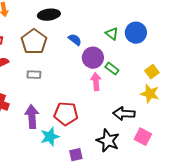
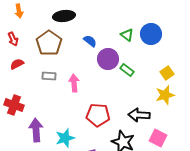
pink arrow: (96, 82) -> (74, 83), moved
yellow star: (150, 94) -> (165, 95), turned -30
red pentagon: (66, 114) -> (98, 115), moved
purple arrow: (32, 117) -> (36, 130), moved

